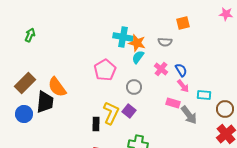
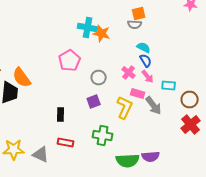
orange square: (183, 23) -> (139, 14), moved
gray semicircle: (165, 42) -> (135, 24), moved
cyan semicircle: (138, 57) -> (144, 48), moved, turned 80
pink cross: (161, 69) -> (129, 72), moved
purple square: (129, 111) -> (94, 102), turned 32
yellow L-shape: (111, 113) -> (125, 108), moved

